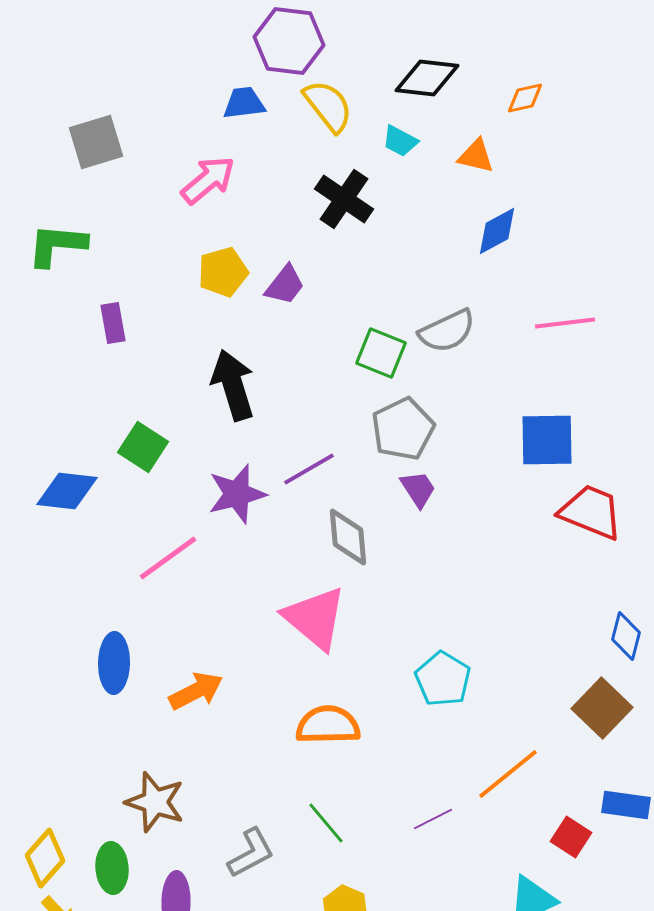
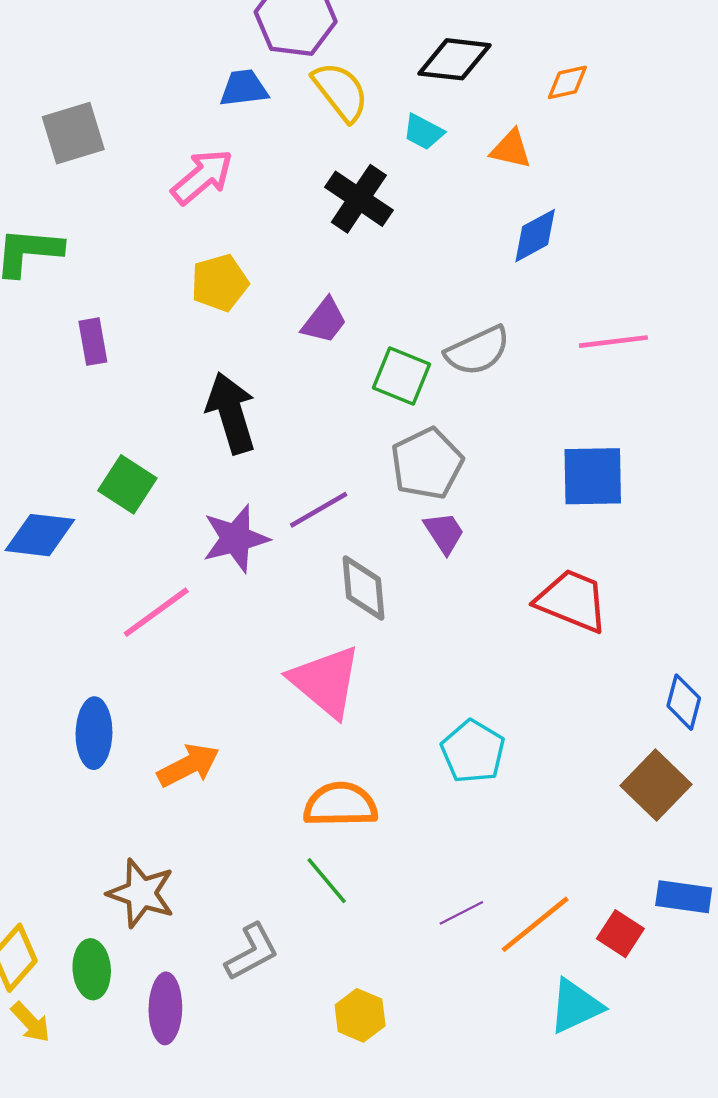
purple trapezoid: (285, 285) -> (324, 321), moved
red trapezoid: (591, 512) -> (572, 601), moved
orange line: (508, 774) -> (535, 924), moved
green line: (326, 823) -> (327, 881), moved

